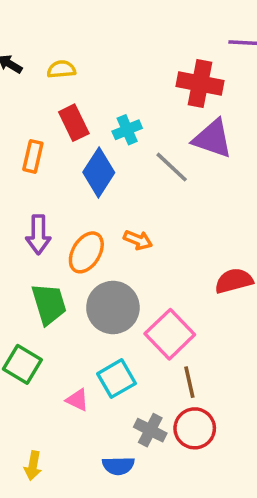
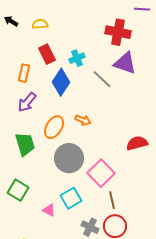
purple arrow: (38, 235) -> (27, 102), moved, turned 40
green trapezoid: (49, 304) -> (25, 144), moved

